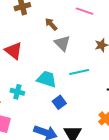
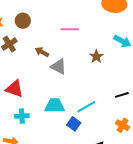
cyan line: (79, 72) -> (86, 107), moved
cyan cross: (17, 92) -> (22, 116), moved

